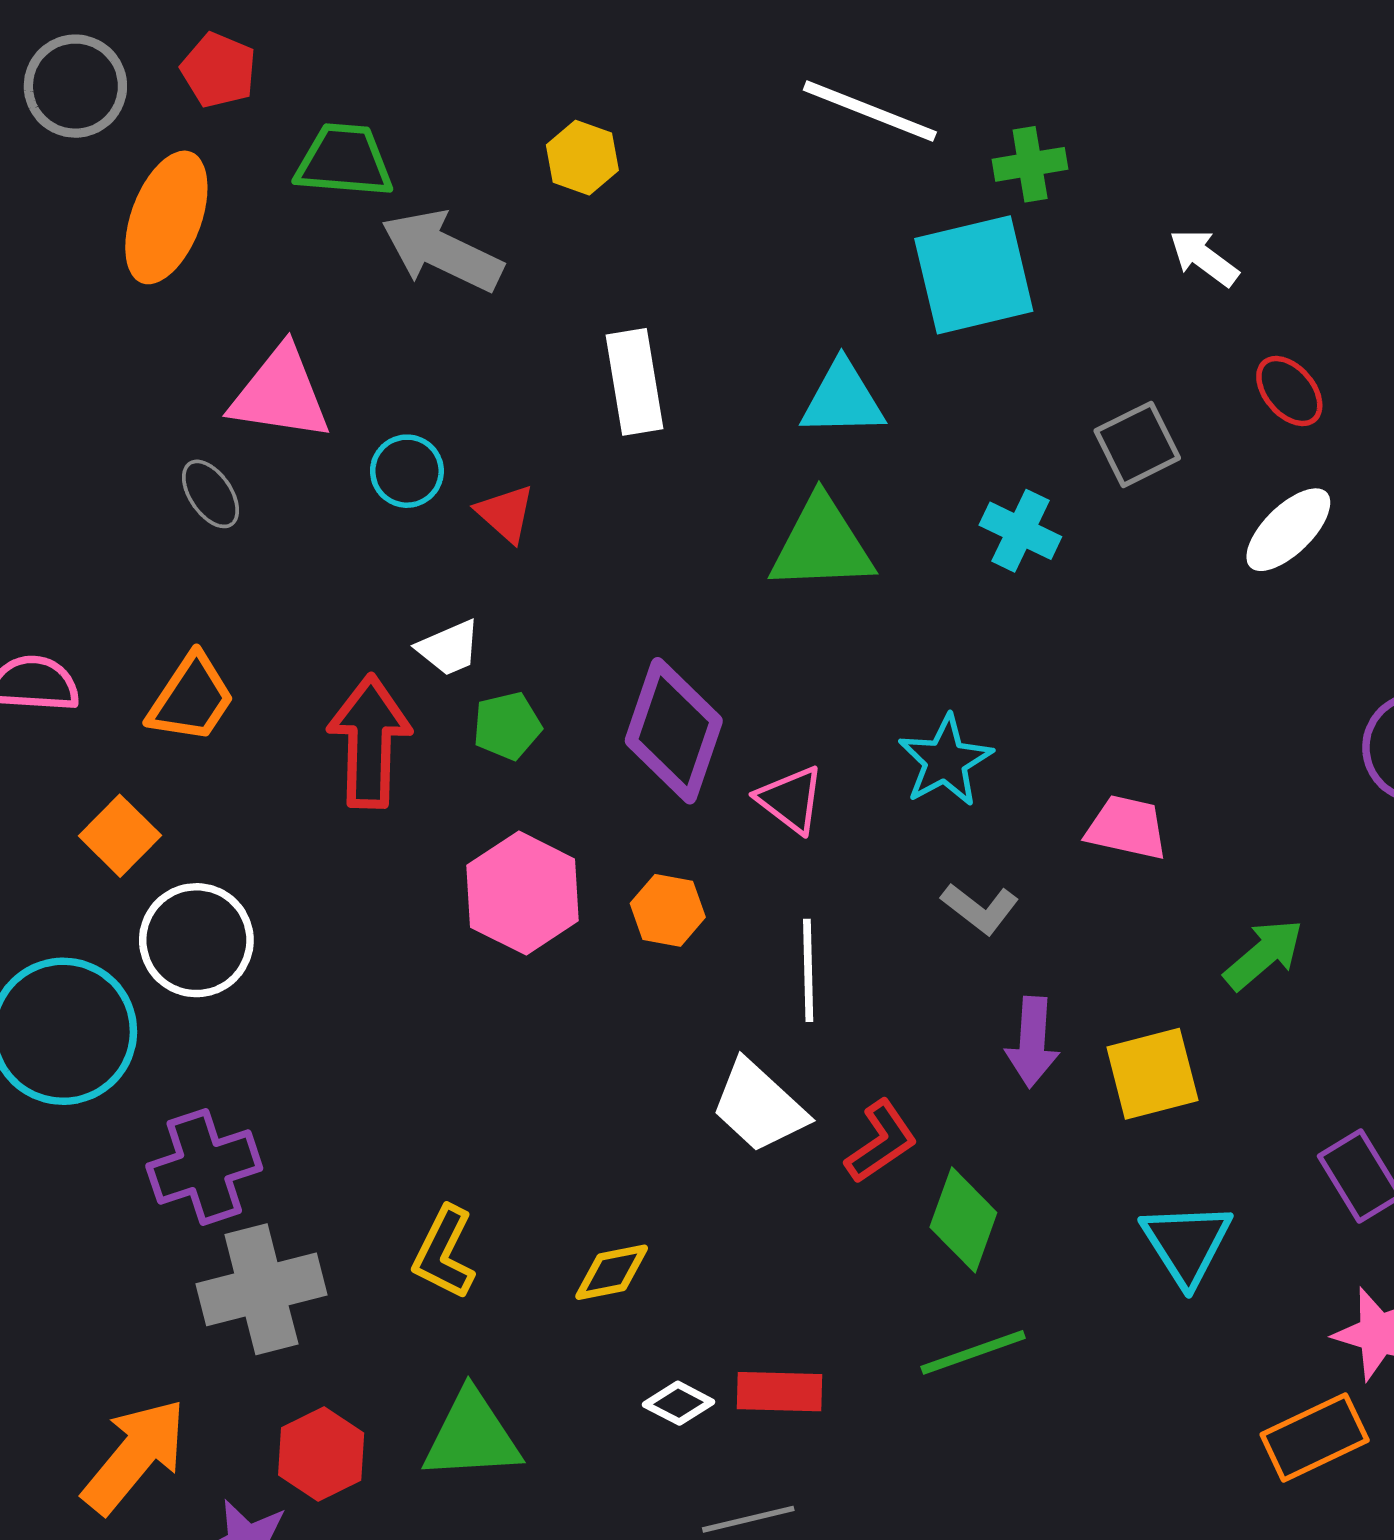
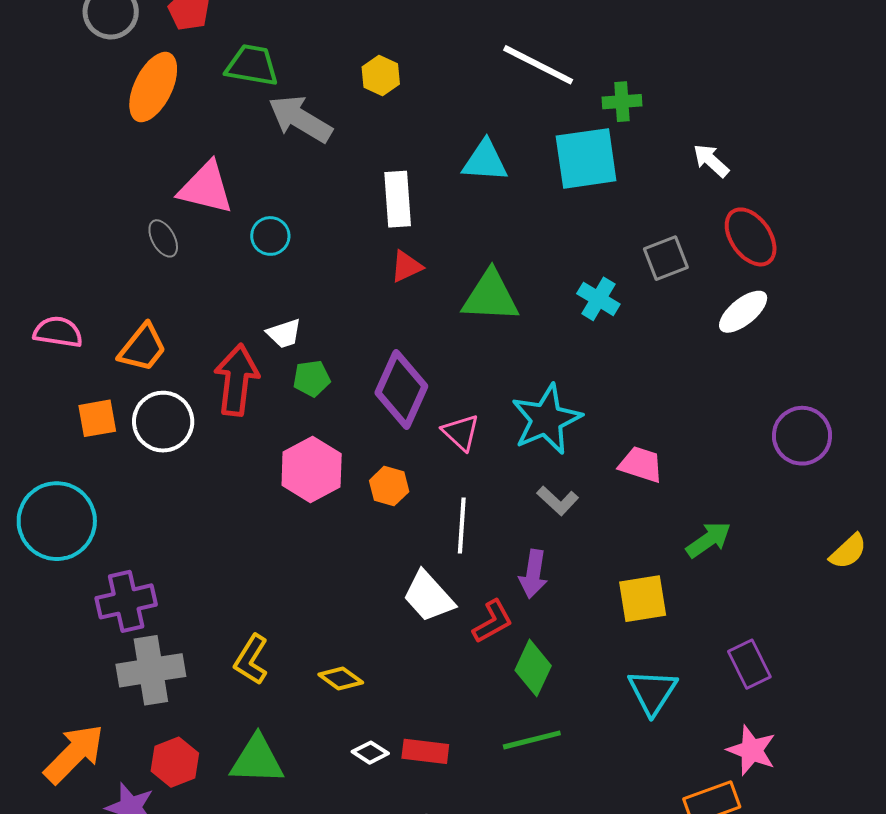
red ellipse: (1289, 391) -> (751, 237), size x1.5
cyan triangle: (843, 399) -> (485, 161), moved
red triangle: (506, 513) -> (406, 267), moved, turned 48
cyan star: (945, 761) -> (546, 419), size x1.4
orange square: (120, 836) -> (97, 418), turned 30
white circle: (196, 940) -> (163, 422), moved
purple arrow: (1032, 1042) -> (533, 574), moved
yellow diamond: (612, 1272) -> (341, 679), turned 42

